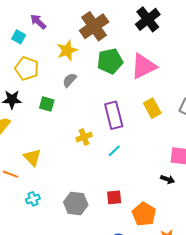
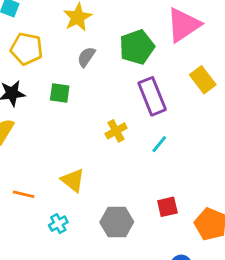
green pentagon: (110, 61) -> (137, 47), moved
yellow triangle: (32, 157) -> (73, 180), moved

